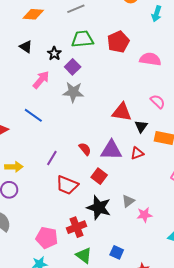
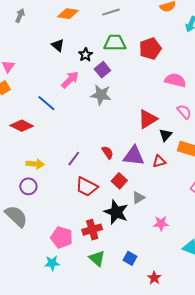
pink semicircle: (150, 59) -> (175, 80), moved
red triangle: (122, 112) -> (148, 119), turned -45
blue line: (33, 115) -> (46, 103), moved
gray triangle: (128, 201) -> (138, 198), moved

